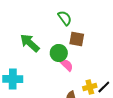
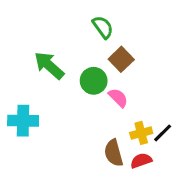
brown square: (77, 39) -> (121, 59), turned 35
pink semicircle: (67, 65) -> (118, 98), moved

